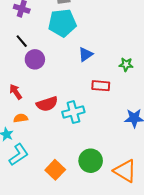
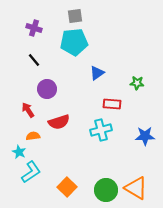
purple circle: (35, 59) -> (47, 89), moved
cyan cross: (73, 112) -> (101, 130), moved
green circle: (91, 161) -> (106, 190), moved

